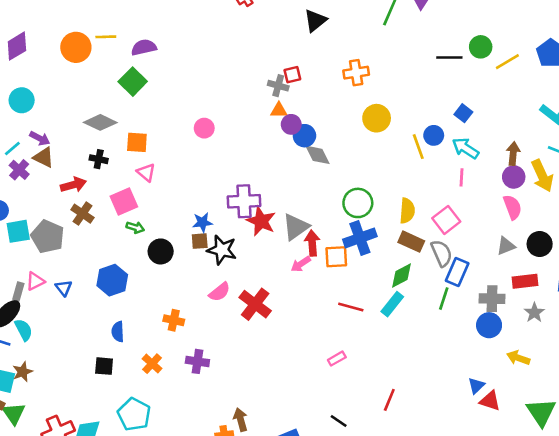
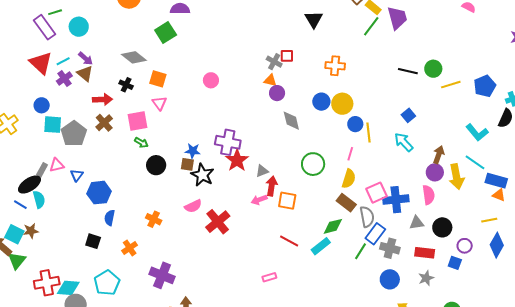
black triangle: (315, 21) -> (314, 19), turned -36
blue circle: (434, 135) -> (355, 124), moved
blue circle: (304, 136) -> (321, 102), moved
pink line: (461, 177) -> (350, 154), moved
gray triangle: (296, 227) -> (262, 171), size x0.6
blue cross: (360, 238) -> (396, 200), moved
blue hexagon: (112, 280) -> (99, 193), moved
gray cross: (492, 299) -> (390, 248), moved
purple cross: (197, 361) -> (162, 275), moved, size x1.4

